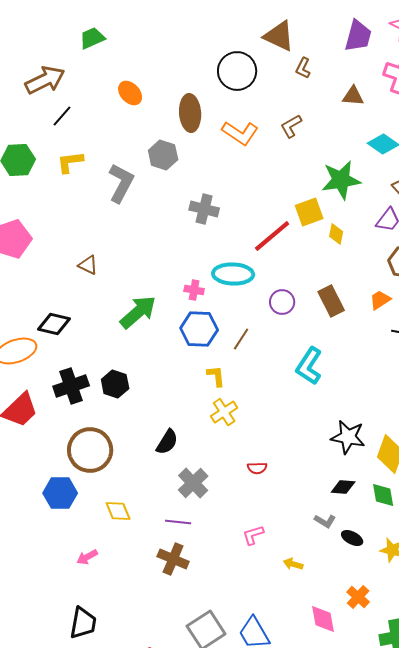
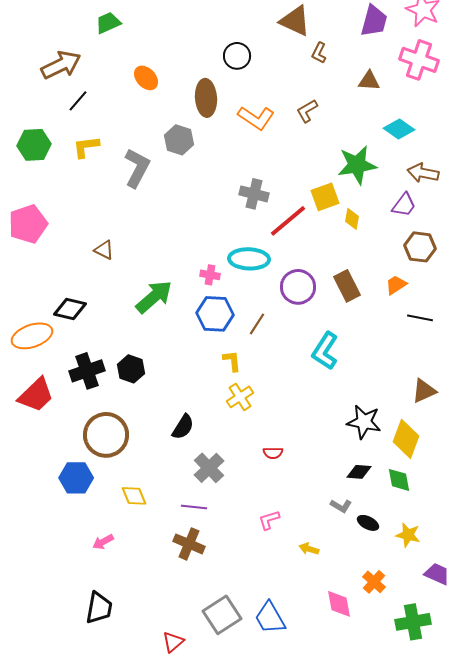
black circle: (237, 71) -> (237, 56), moved, size x0.7
gray cross: (204, 209) -> (254, 194), moved
purple circle: (282, 302) -> (298, 287), size x1.4

